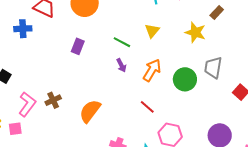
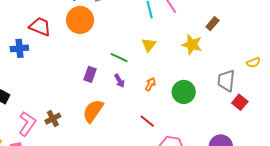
purple rectangle: (78, 46) -> (90, 74), moved
gray trapezoid: (213, 68) -> (226, 81), moved
orange arrow: (152, 70) -> (150, 84), size x0.6
orange semicircle: (90, 111) -> (93, 111), moved

